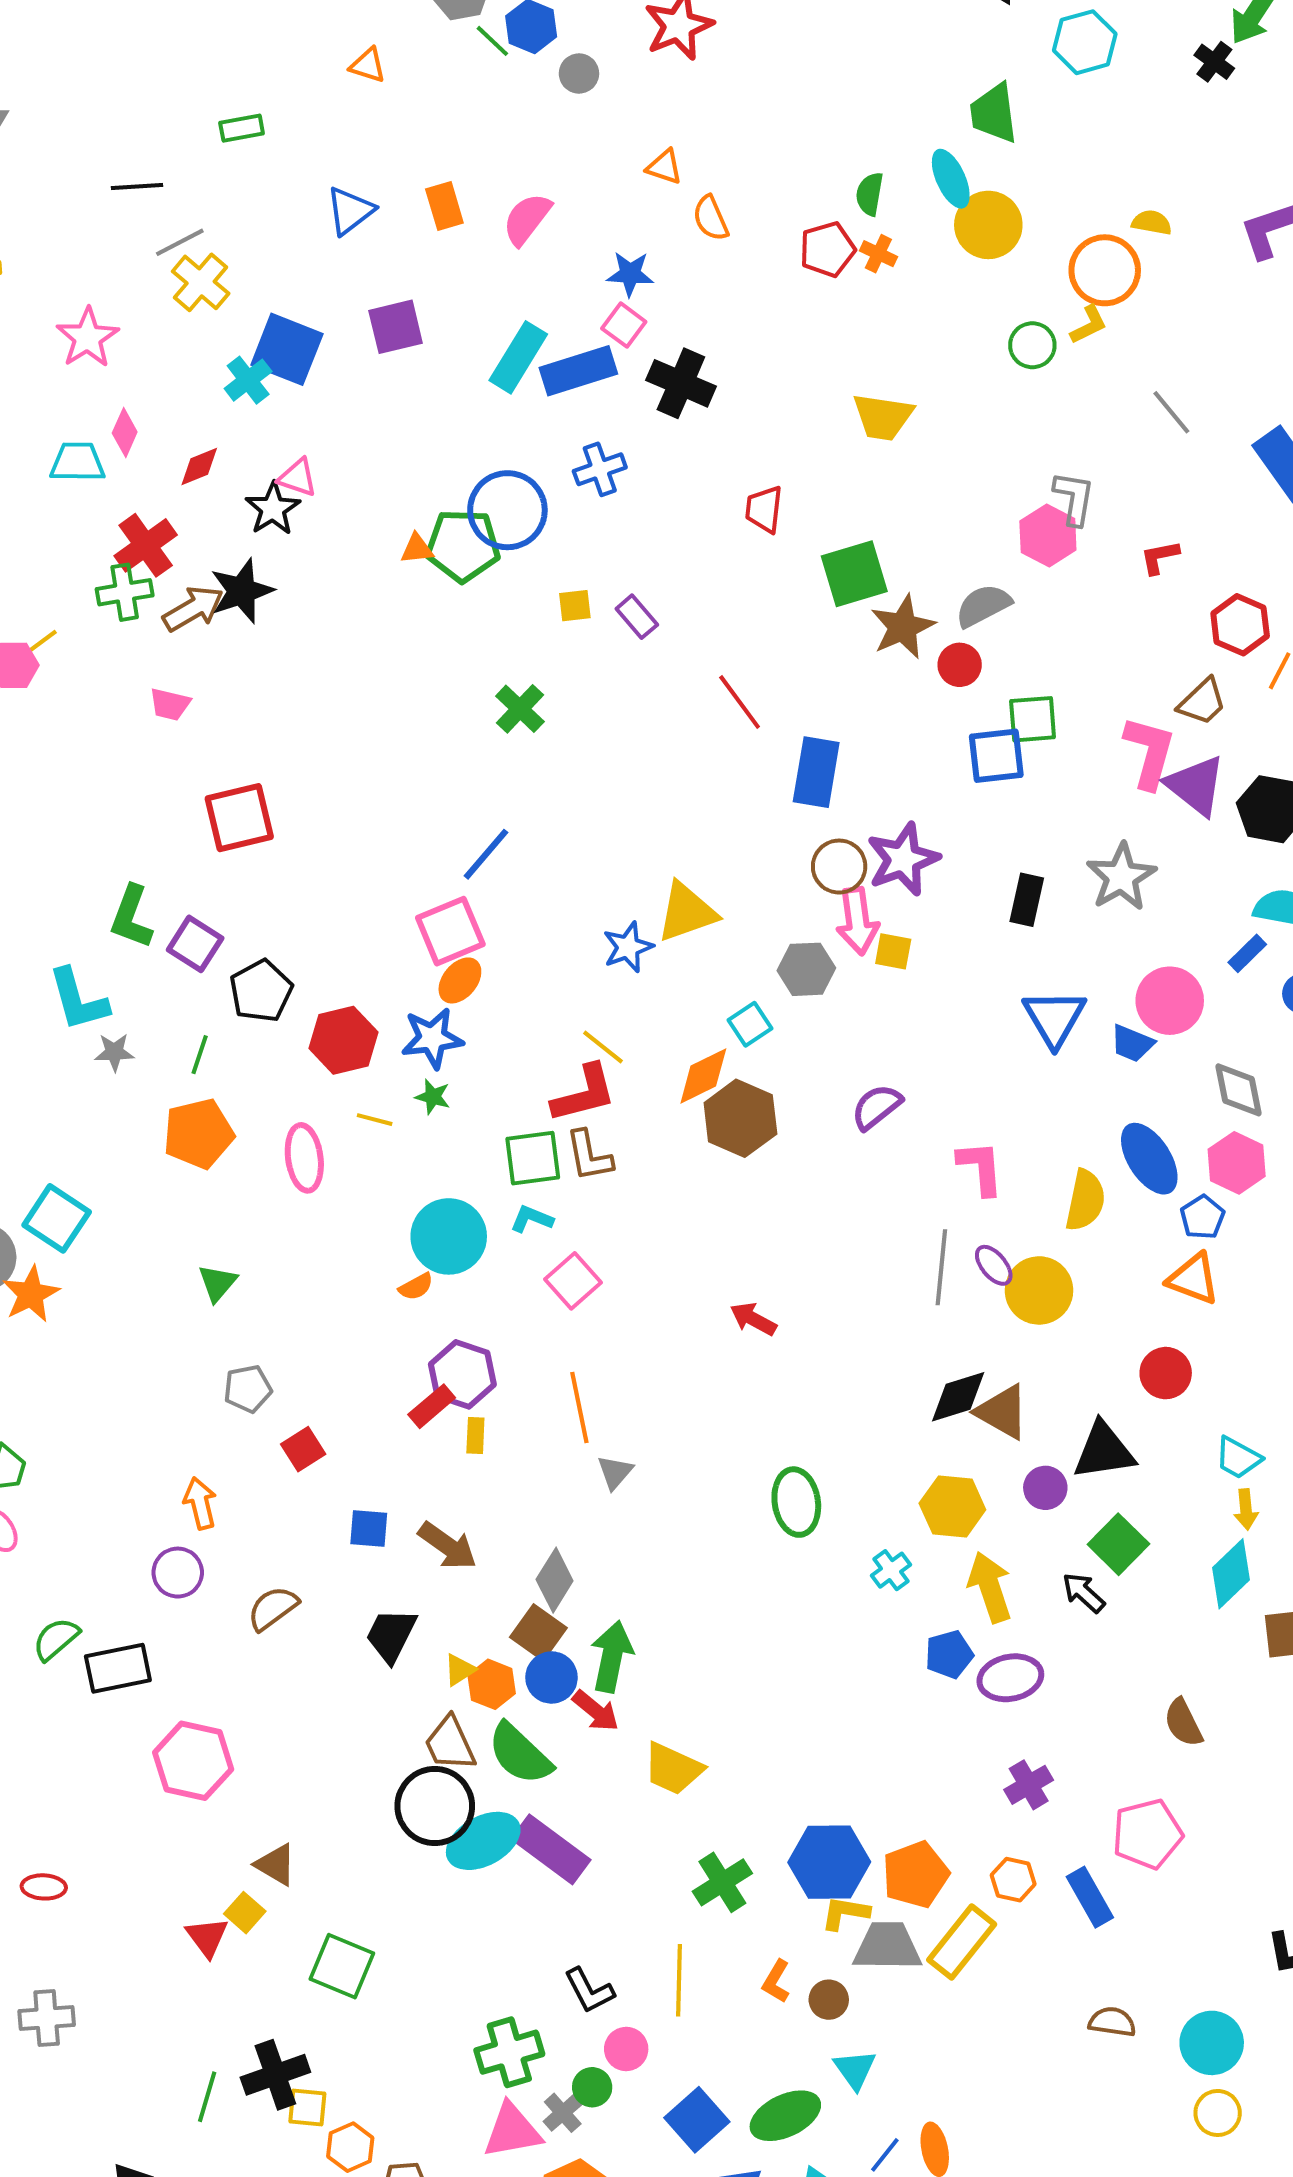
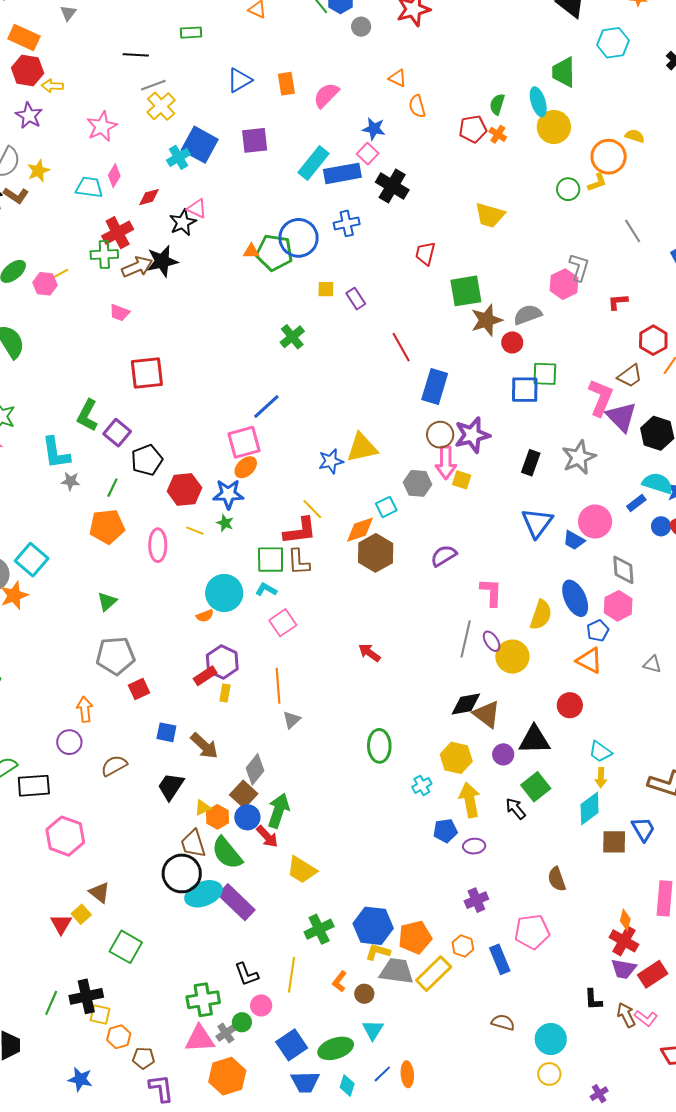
gray pentagon: (248, 1389) -> (115, 656), size x1.6
purple ellipse: (1010, 1678) -> (474, 846), size x0.7

